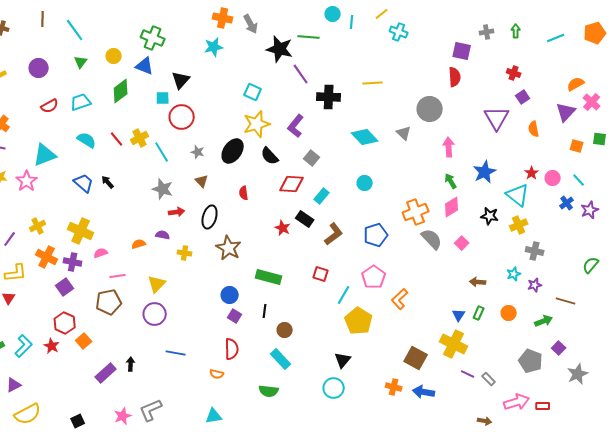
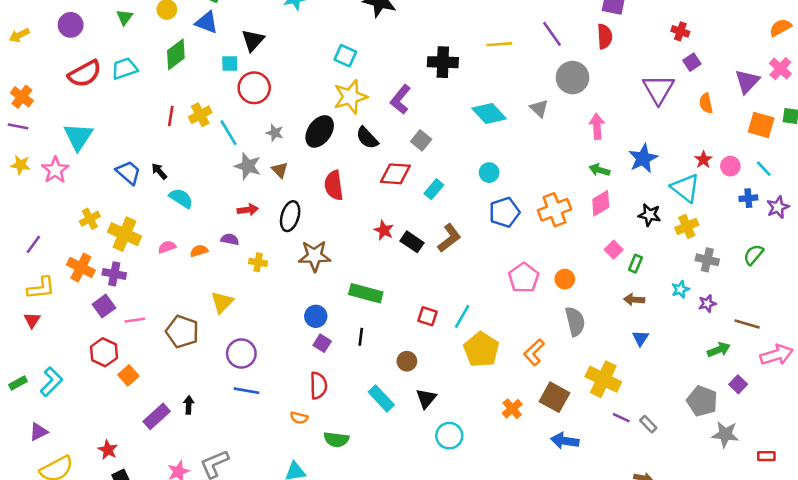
purple line: (301, 74) -> (552, 34), moved
orange semicircle: (576, 84) -> (780, 27), moved
red semicircle: (50, 106) -> (85, 74), size x1.5
red line: (117, 139) -> (171, 116), turned 49
cyan semicircle: (87, 140) -> (181, 198), moved
orange square: (577, 146) -> (761, 125), size x1.5
cyan triangle: (45, 155) -> (78, 137), turned -35
green arrow: (451, 181) -> (599, 170), turned -42
gray star: (163, 189) -> (248, 166), moved
red semicircle: (244, 193) -> (334, 185), size x1.6
blue cross: (567, 203) -> (748, 198), turned 32
black rectangle: (305, 219) -> (412, 242), moved
yellow cross: (38, 226) -> (90, 219), moved
blue pentagon: (376, 235) -> (504, 212), moved
gray semicircle: (432, 239) -> (575, 321), moved, turned 30
brown star: (229, 248) -> (314, 256), turned -30
pink semicircle: (101, 253) -> (167, 247), moved
green semicircle: (591, 265) -> (753, 255), moved
red square: (321, 274) -> (427, 316), moved
pink line: (118, 276) -> (135, 320), moved
pink pentagon: (374, 277) -> (524, 278), moved
orange L-shape: (400, 299) -> (534, 352), moved
brown pentagon: (109, 302) -> (182, 332), moved, turned 30
green rectangle: (479, 313) -> (635, 264), moved
orange circle: (509, 313) -> (565, 279), moved
purple circle: (155, 314) -> (241, 354), moved
blue triangle: (459, 315) -> (641, 338), moved
brown circle: (285, 330) -> (407, 361), moved
red star: (52, 346) -> (108, 450), moved
black triangle: (343, 360) -> (426, 398), moved
gray star: (578, 374) -> (725, 434), moved, turned 30
orange cross: (394, 387) -> (512, 409), moved, turned 35
green semicircle: (269, 391) -> (336, 440), moved
pink arrow: (517, 402) -> (777, 355), moved
red rectangle: (543, 406) -> (766, 456), moved

